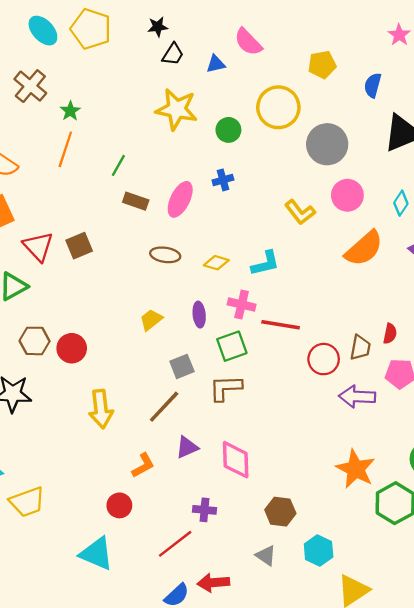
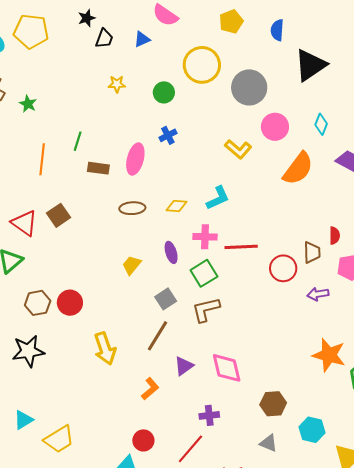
yellow star: (177, 109) -> (117, 84), size x0.5
orange line: (65, 149) -> (42, 159), moved
purple arrow: (357, 397) -> (318, 294), size x0.7
red circle: (119, 505) -> (143, 440), moved

